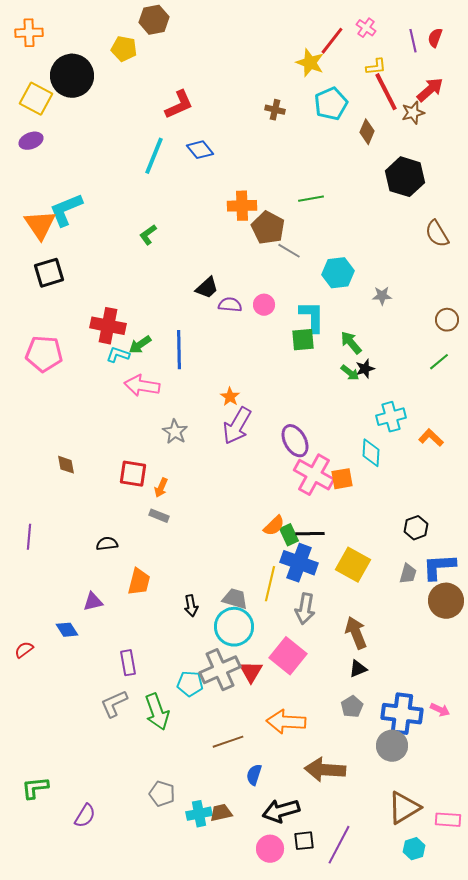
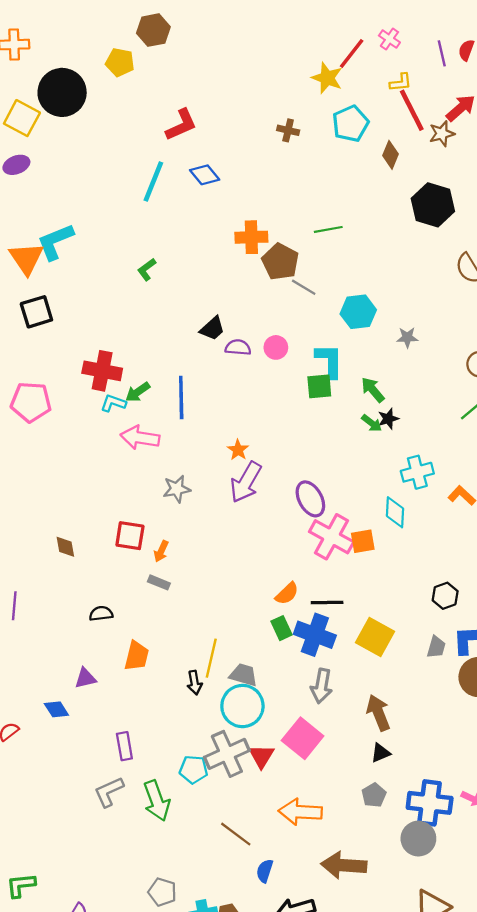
gray star: (175, 432) -> (177, 489), turned 30
brown diamond: (66, 465) -> (65, 547), moved
green rectangle: (289, 535) -> (281, 628), moved
yellow line: (270, 584) -> (211, 658), moved
brown line: (228, 742) -> (236, 834), turned 56

